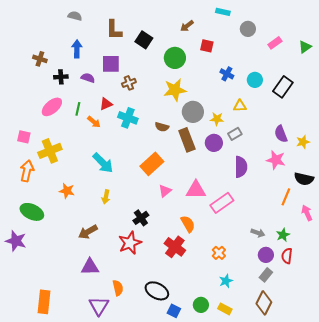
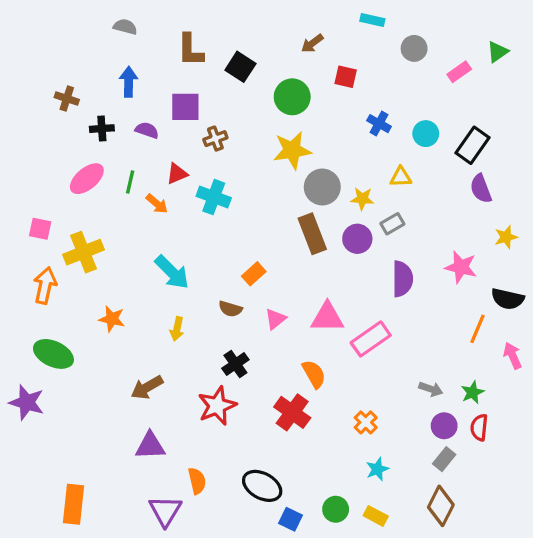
green triangle: (305, 47) -> (498, 52), moved
brown semicircle: (162, 127) -> (230, 309), moved
purple semicircle: (281, 134) -> (481, 189), moved
orange rectangle: (152, 164) -> (254, 274), size x0.6

